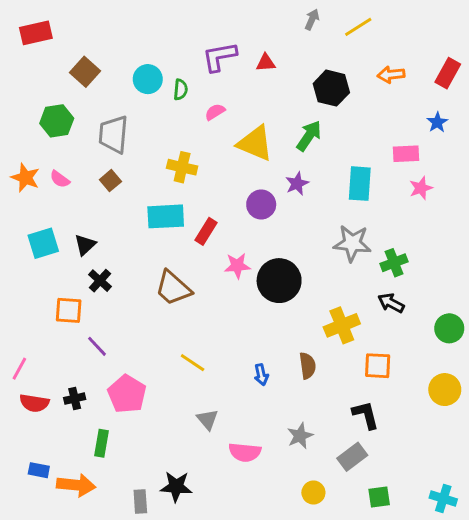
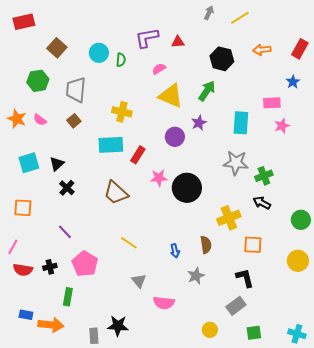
pink semicircle: (215, 112) -> (159, 69), moved
orange square: (69, 310) -> (23, 208), moved
gray star: (300, 436) -> (196, 276), moved

